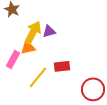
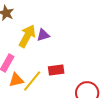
orange triangle: (28, 47) -> (16, 80), moved

